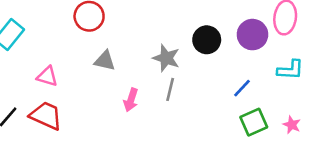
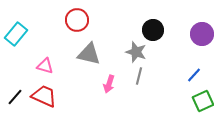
black circle: (207, 40) -> (153, 30), moved
gray triangle: (105, 61) -> (89, 54), size x1.4

